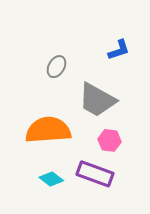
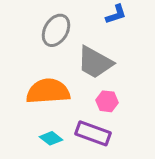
gray ellipse: (56, 67) -> (56, 30), size x1.5

